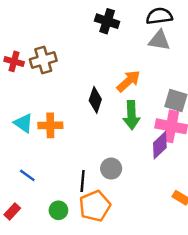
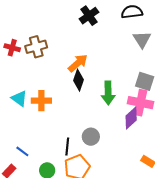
black cross: (107, 21) -> (89, 16), turned 36
gray triangle: (159, 40) -> (142, 40), moved, turned 48
orange arrow: (128, 81) -> (78, 63), moved
blue line: (27, 175) -> (22, 151), moved

